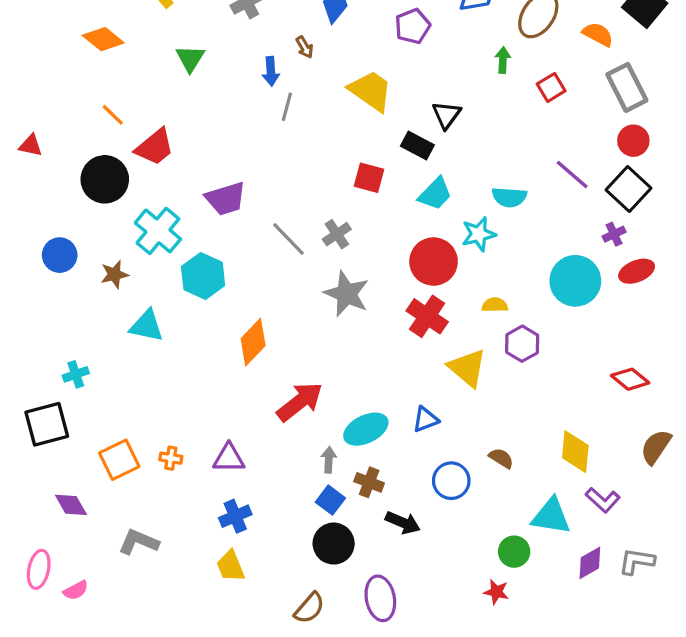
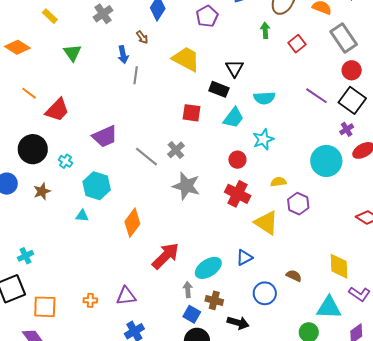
black circle: (105, 179) -> (33, 149), moved
cyan semicircle: (509, 197) -> (264, 98), moved
cyan cross: (158, 231) -> (65, 161), size x0.5
red circle: (434, 262) -> (237, 160), size x0.6
cyan triangle: (147, 326) -> (82, 216), moved, size x0.6
orange square: (119, 460) -> (45, 307), moved, turned 35

